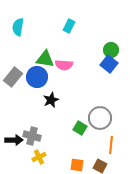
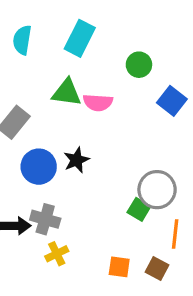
cyan rectangle: (69, 26) -> (80, 38), moved, size x1.5
green circle: (111, 50) -> (139, 65), moved
blue circle: (37, 77) -> (39, 167), moved
green square: (80, 128) -> (139, 209), moved

